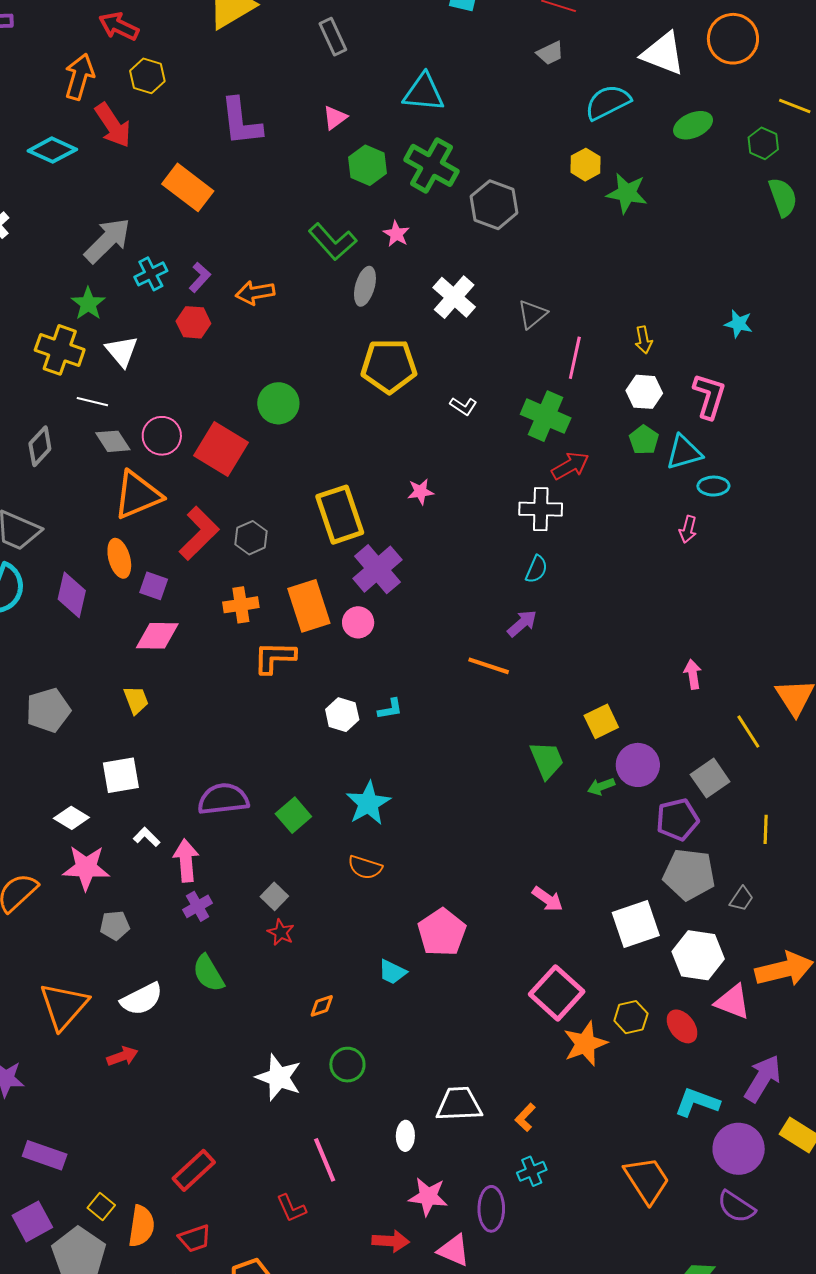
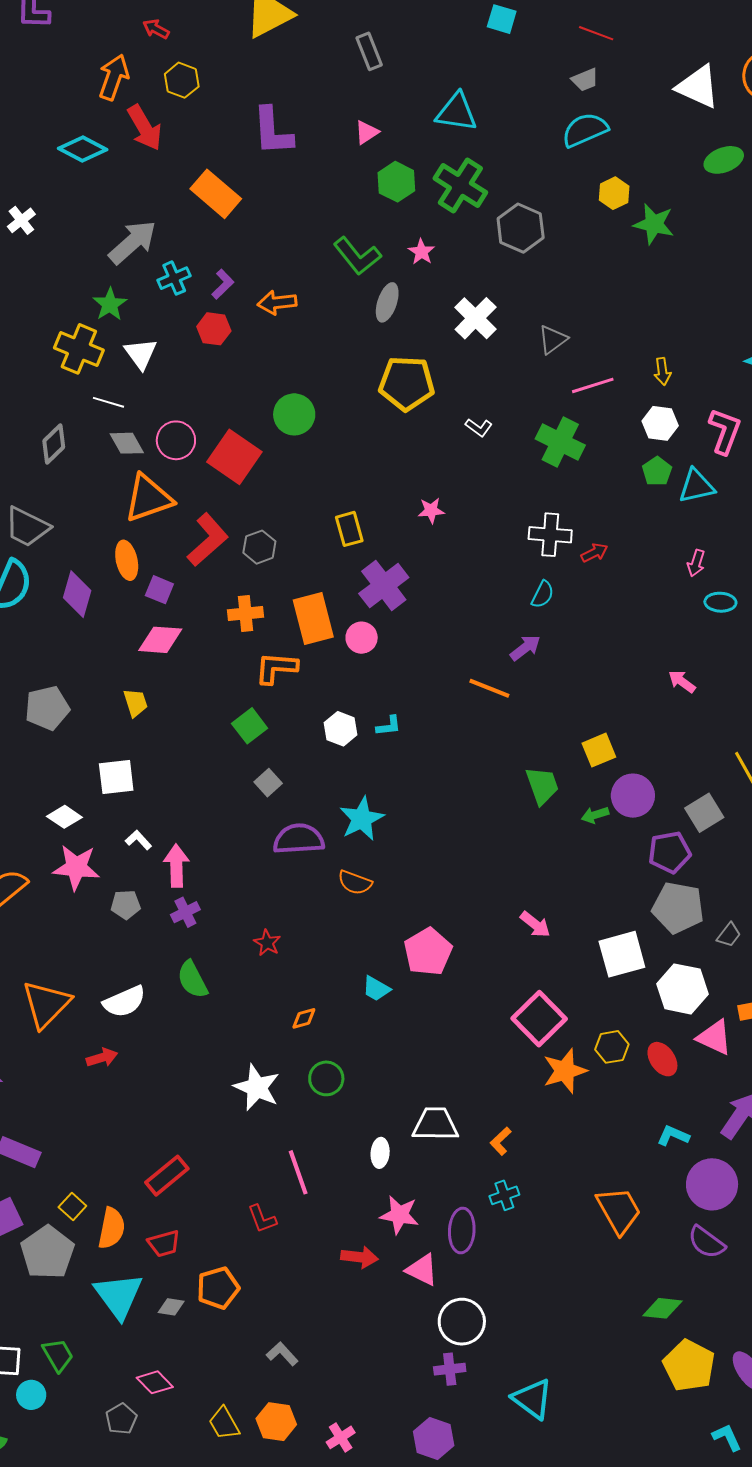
red arrow: (119, 26) -> (156, 29), size x0.7
cyan semicircle: (608, 102) -> (585, 130), moved
pink line: (575, 358) -> (593, 385), turned 57
red arrow: (570, 466) -> (594, 553), moved, size x0.7
cyan ellipse: (713, 486) -> (720, 602), moved
yellow rectangle: (340, 515) -> (349, 529), size x0.6
pink arrow: (693, 674) -> (682, 682), moved, turned -48
purple semicircle: (223, 799) -> (299, 839), moved
green square: (293, 815) -> (250, 726), moved
gray square: (274, 896) -> (268, 783), moved
gray pentagon: (115, 925) -> (126, 905), moved
cyan L-shape: (697, 1102) -> (673, 1136), size x0.7

